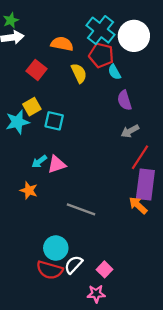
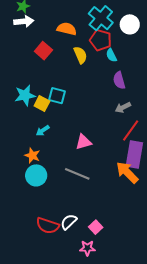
white circle: (134, 36) -> (130, 24), size x0.7
yellow square: (32, 107) -> (42, 104), moved, turned -35
pink triangle: (57, 164) -> (84, 142), moved
orange arrow: (138, 205) -> (127, 172), size x1.4
cyan circle: (56, 248) -> (36, 175), moved

